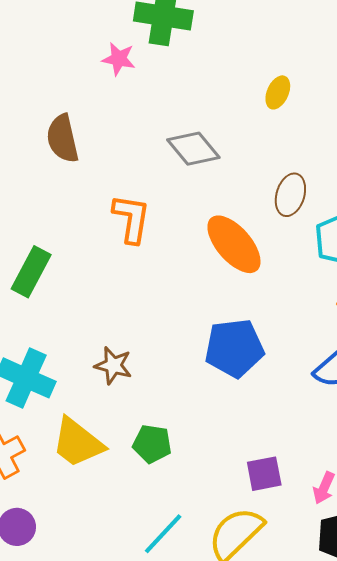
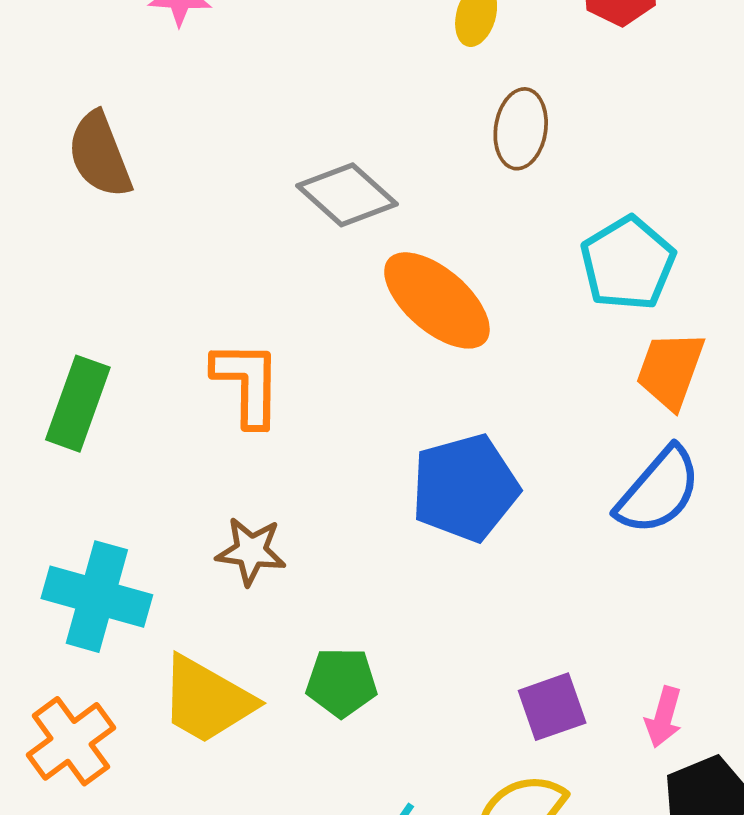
gray diamond: (193, 149) -> (347, 195), moved
brown ellipse: (290, 195) -> (521, 129), moved
orange L-shape: (131, 219) -> (247, 383), moved

